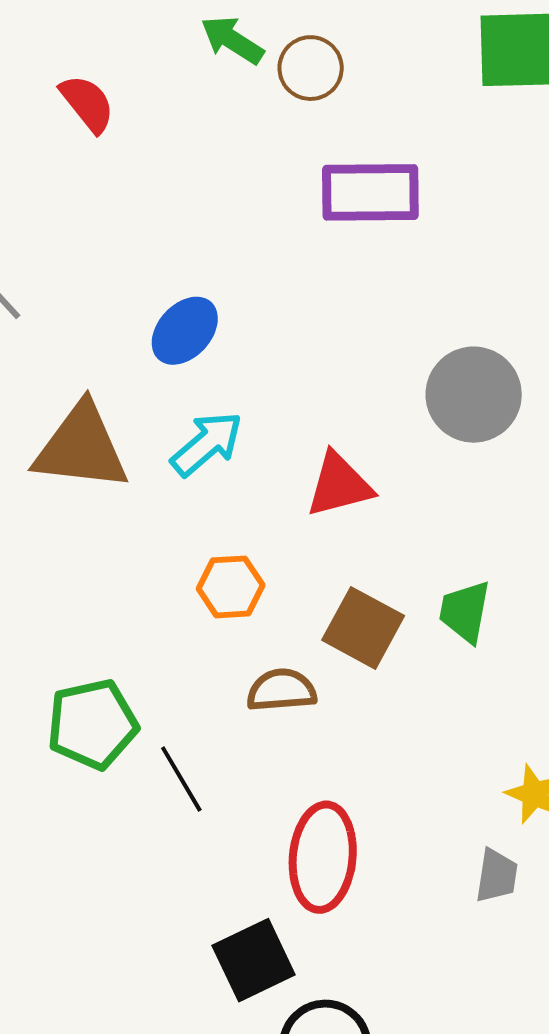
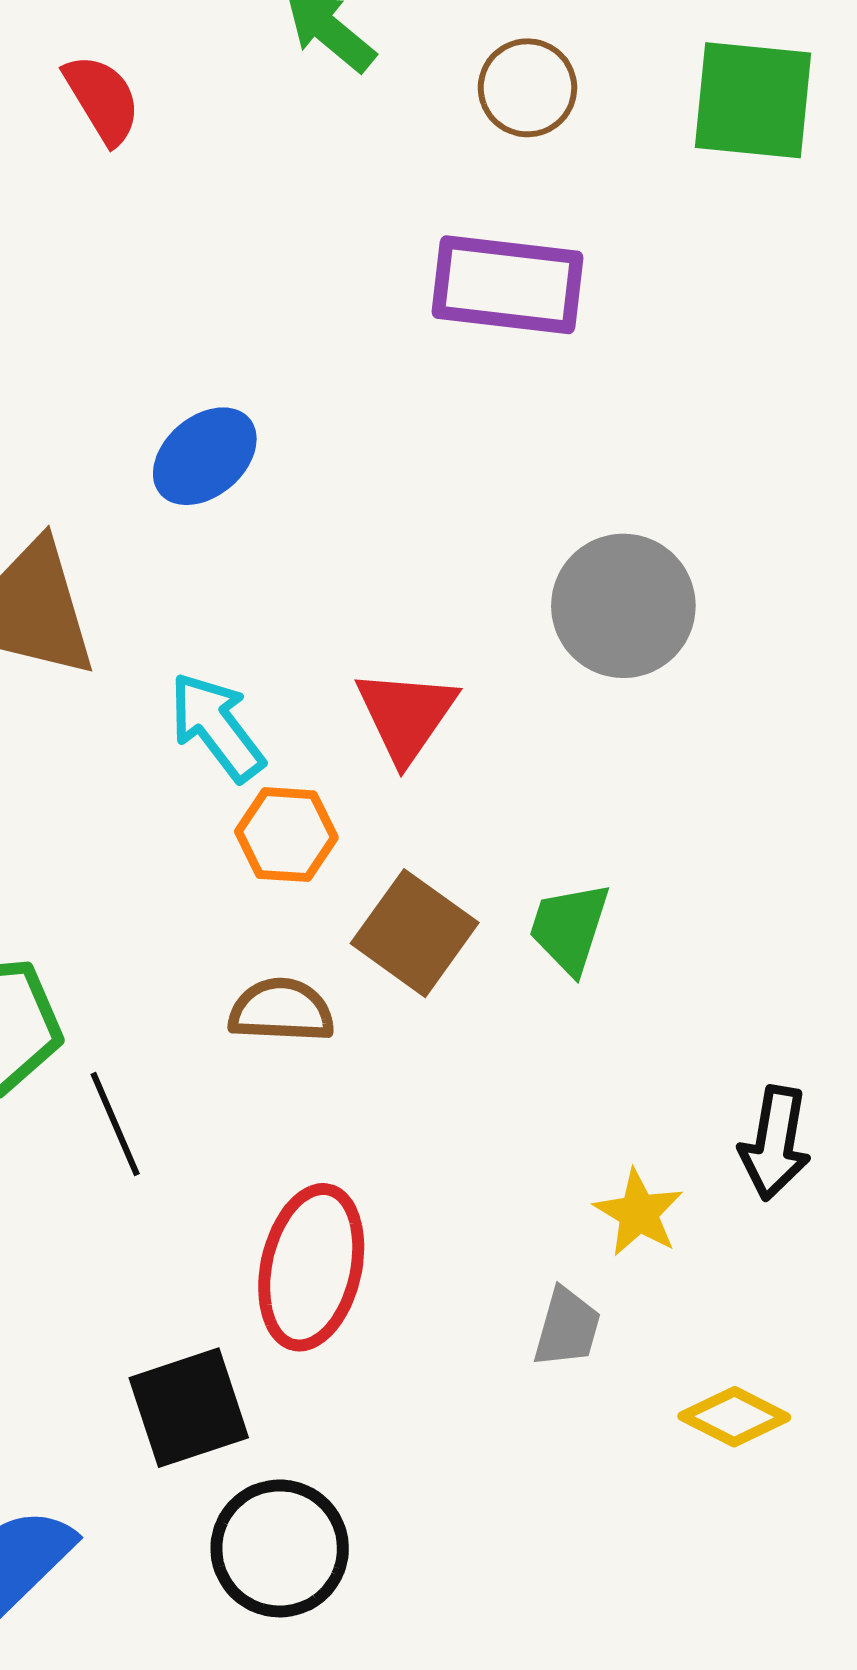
brown circle: (311, 68) -> (527, 88), moved
cyan arrow: (207, 444) -> (217, 727), moved, turned -94
red triangle: (339, 485) -> (406, 715), turned -48
orange hexagon: (231, 587) -> (286, 835), moved

